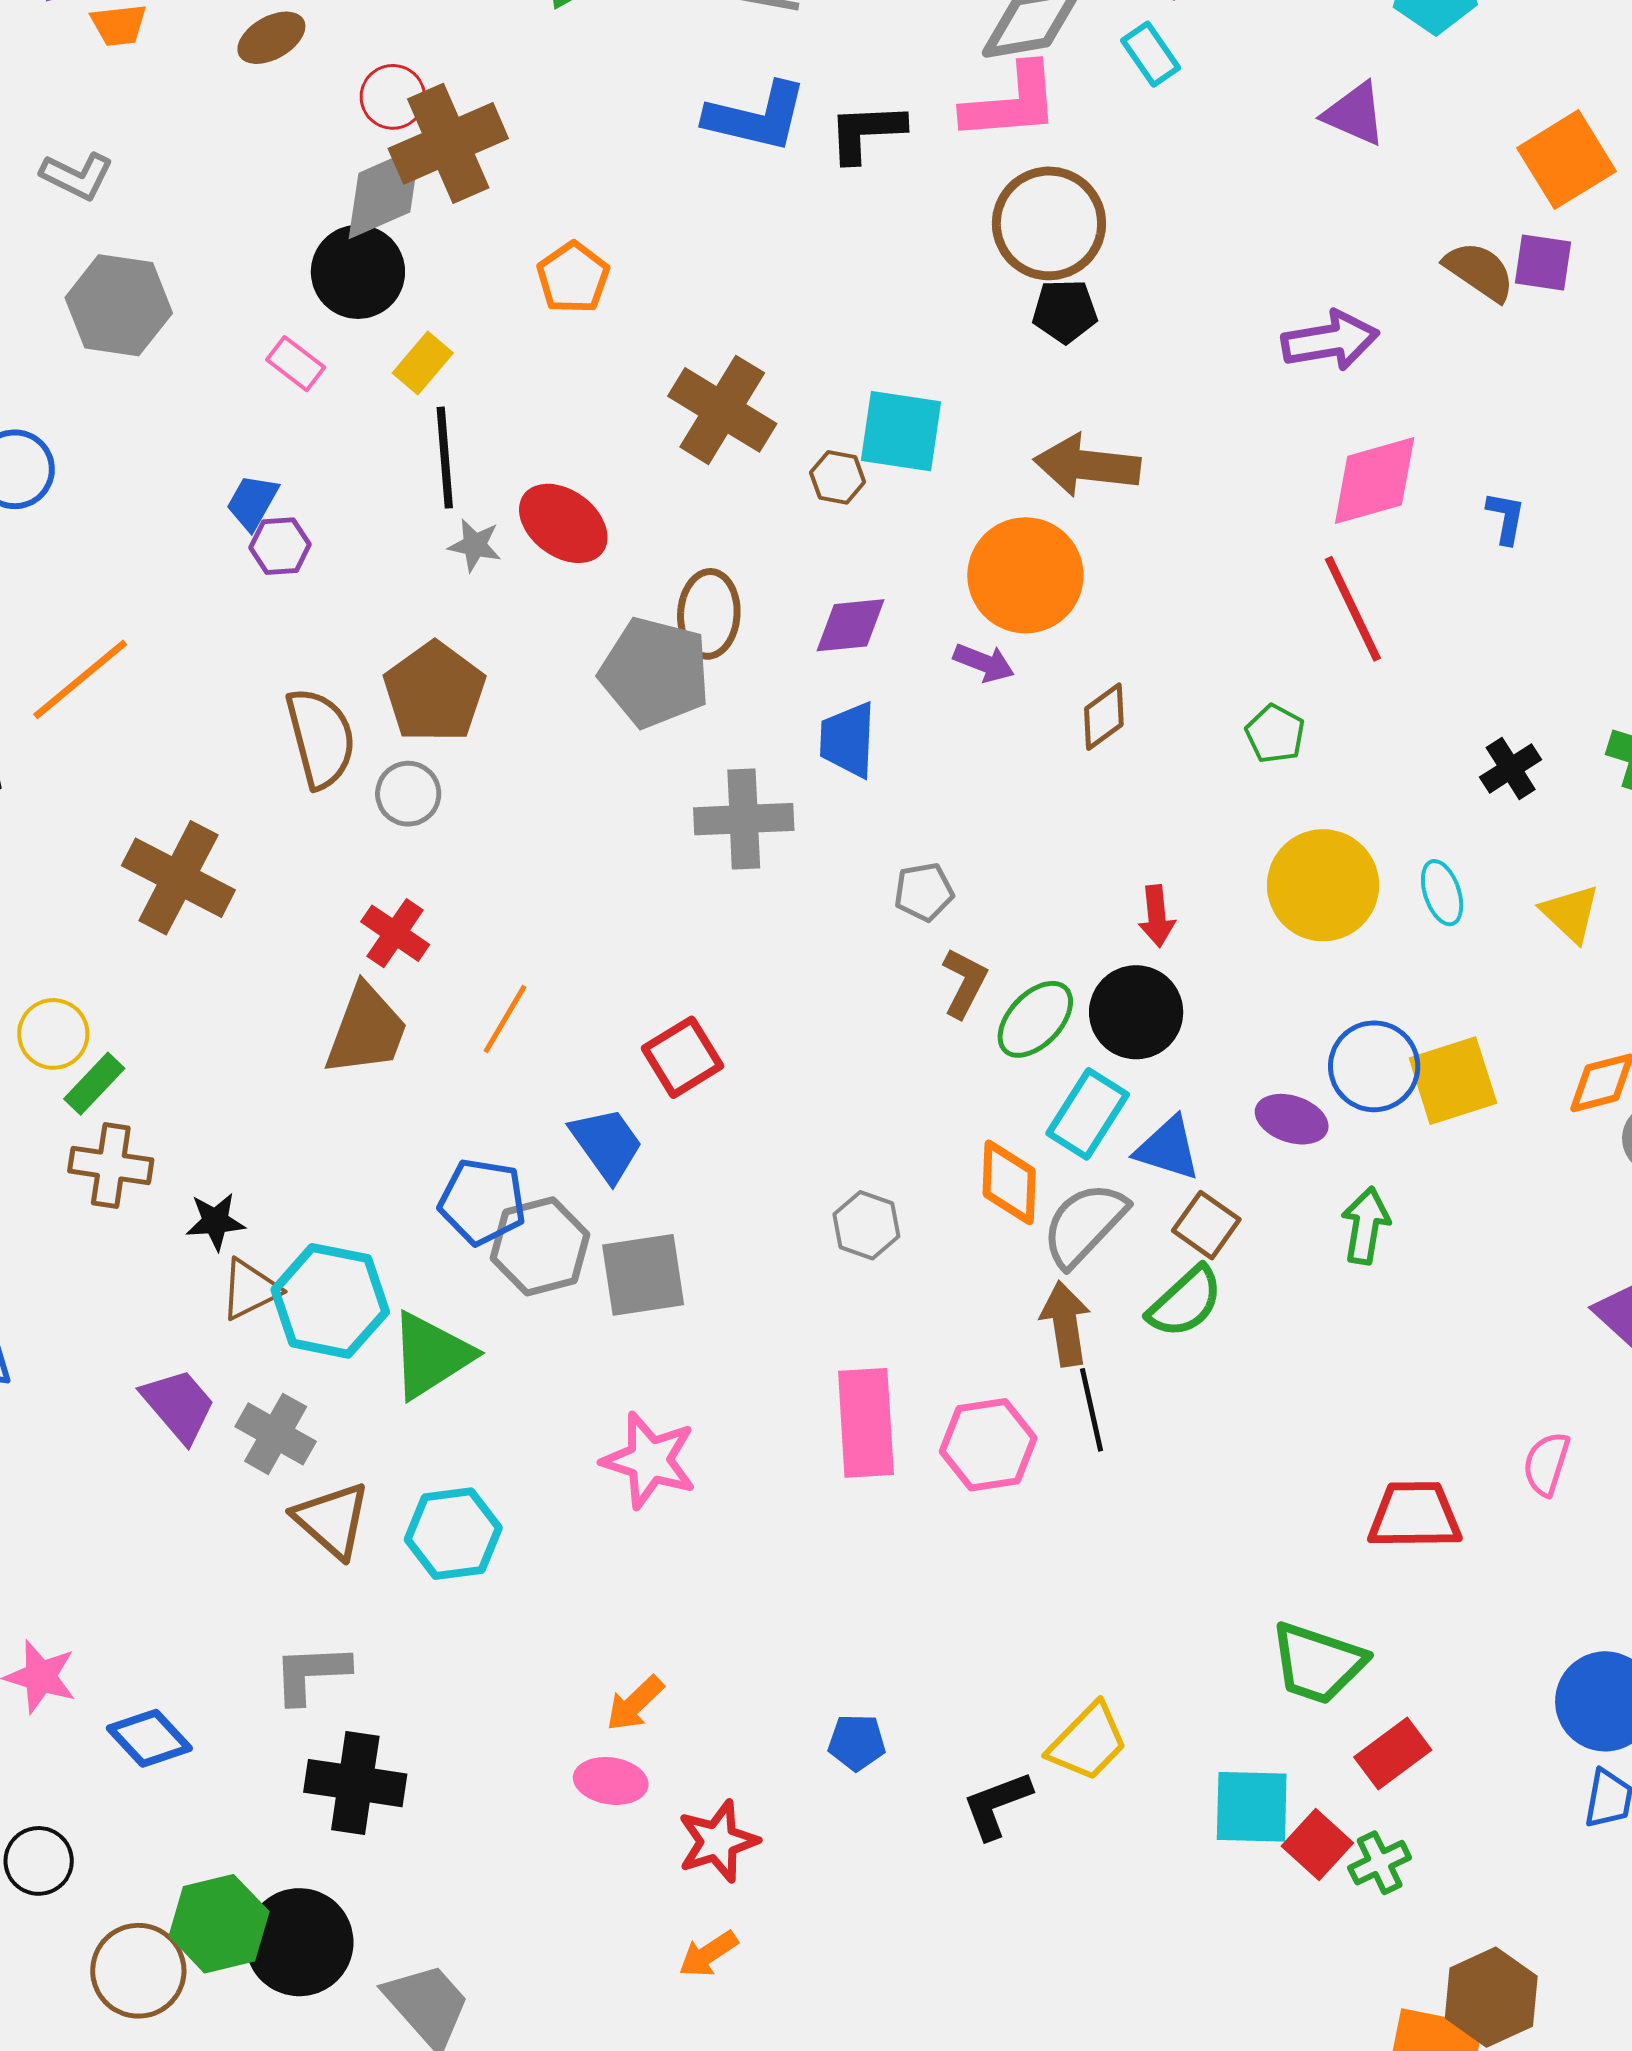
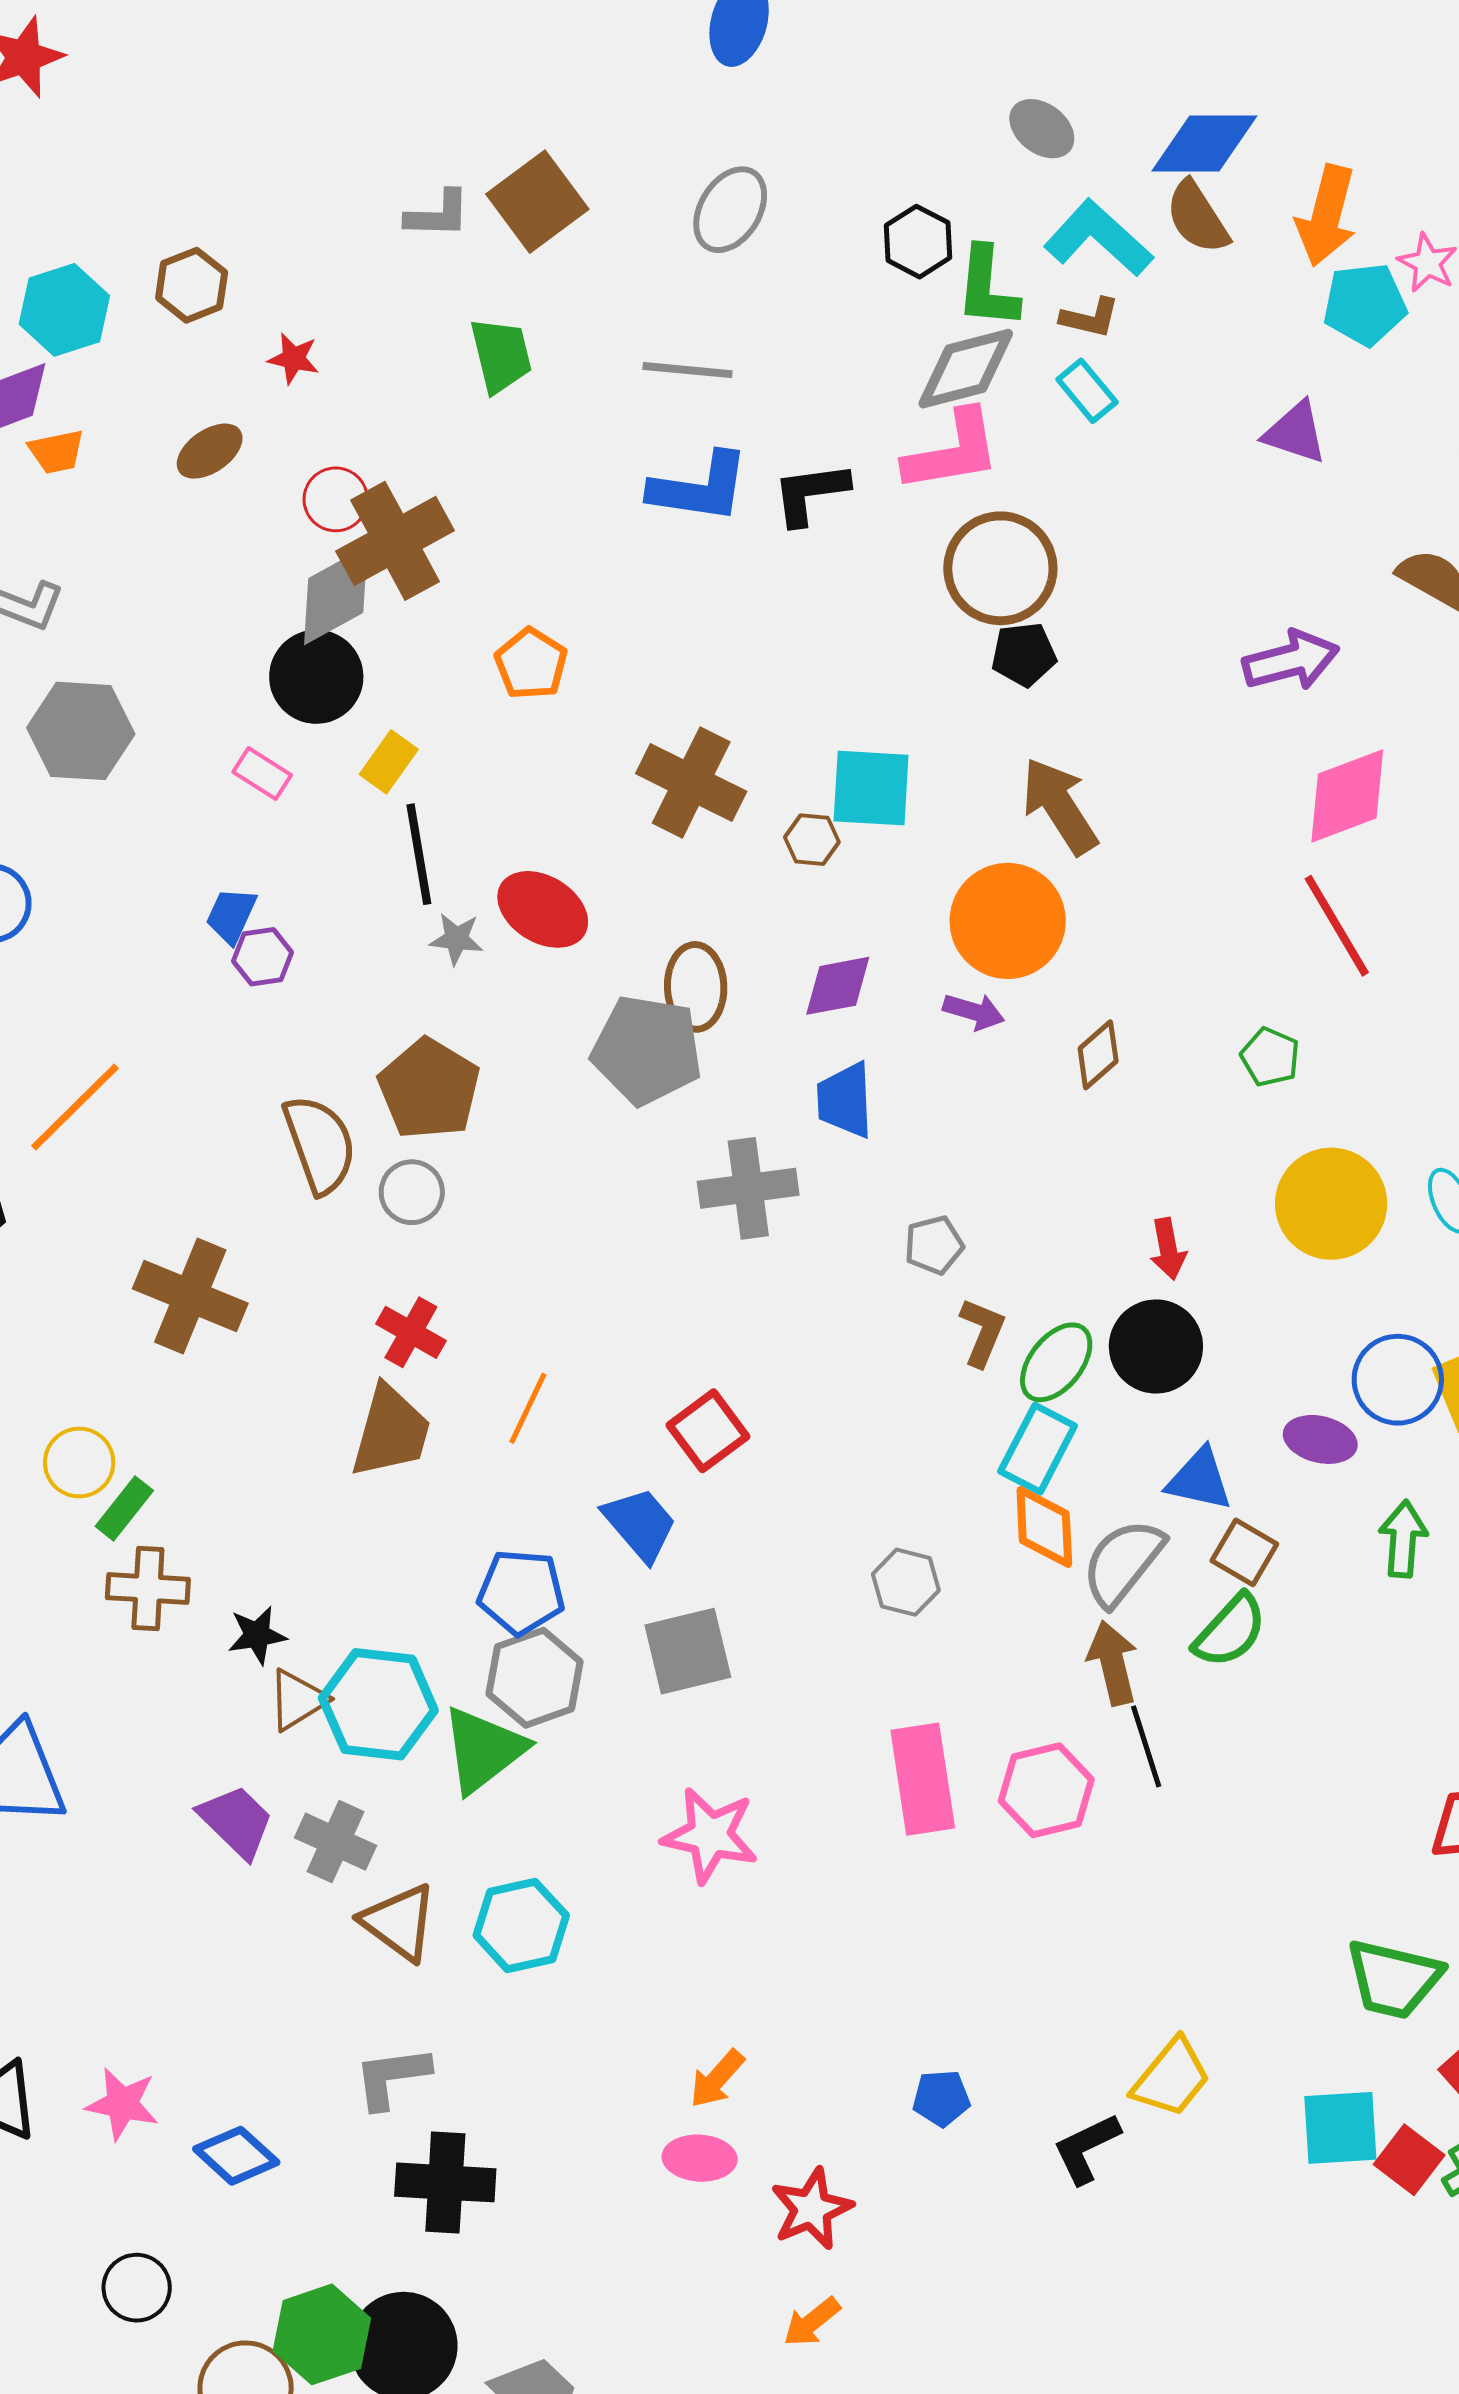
brown arrow: (1087, 465) -> (1060, 806), turned 56
cyan rectangle: (1088, 1114) -> (1038, 1449), moved
gray hexagon: (540, 1246) -> (535, 1678), moved

